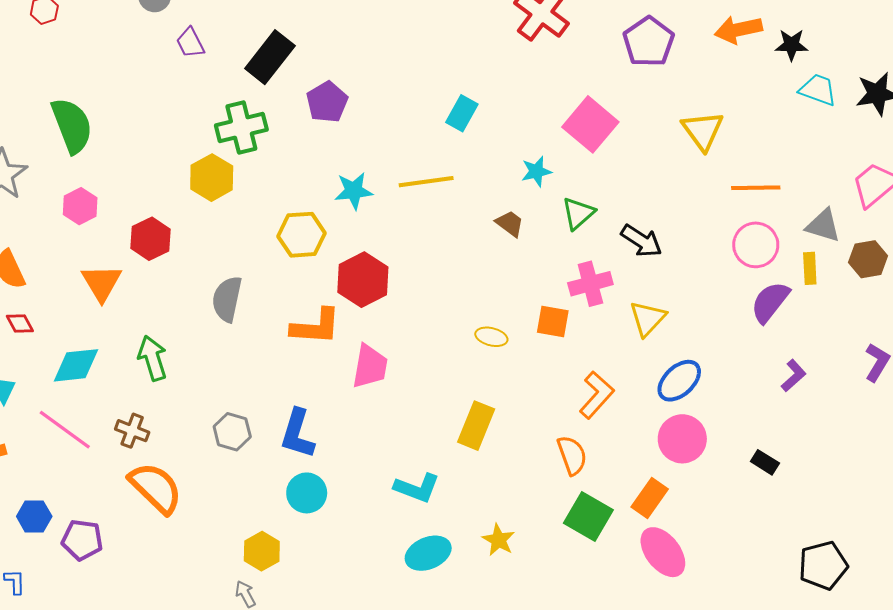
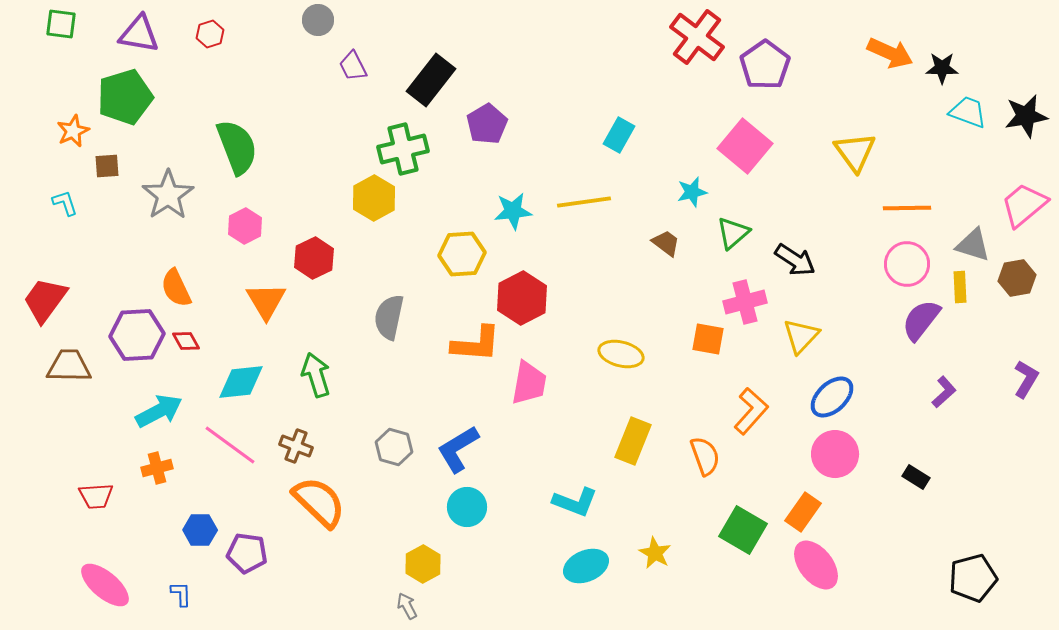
orange arrow: (738, 30) -> (890, 53), turned -144
purple pentagon: (649, 42) -> (765, 65), moved
yellow ellipse: (491, 337) -> (621, 354), moved, size x1.4
blue L-shape: (297, 434) -> (458, 449), turned 42
orange semicircle: (572, 455) -> (705, 456), moved

